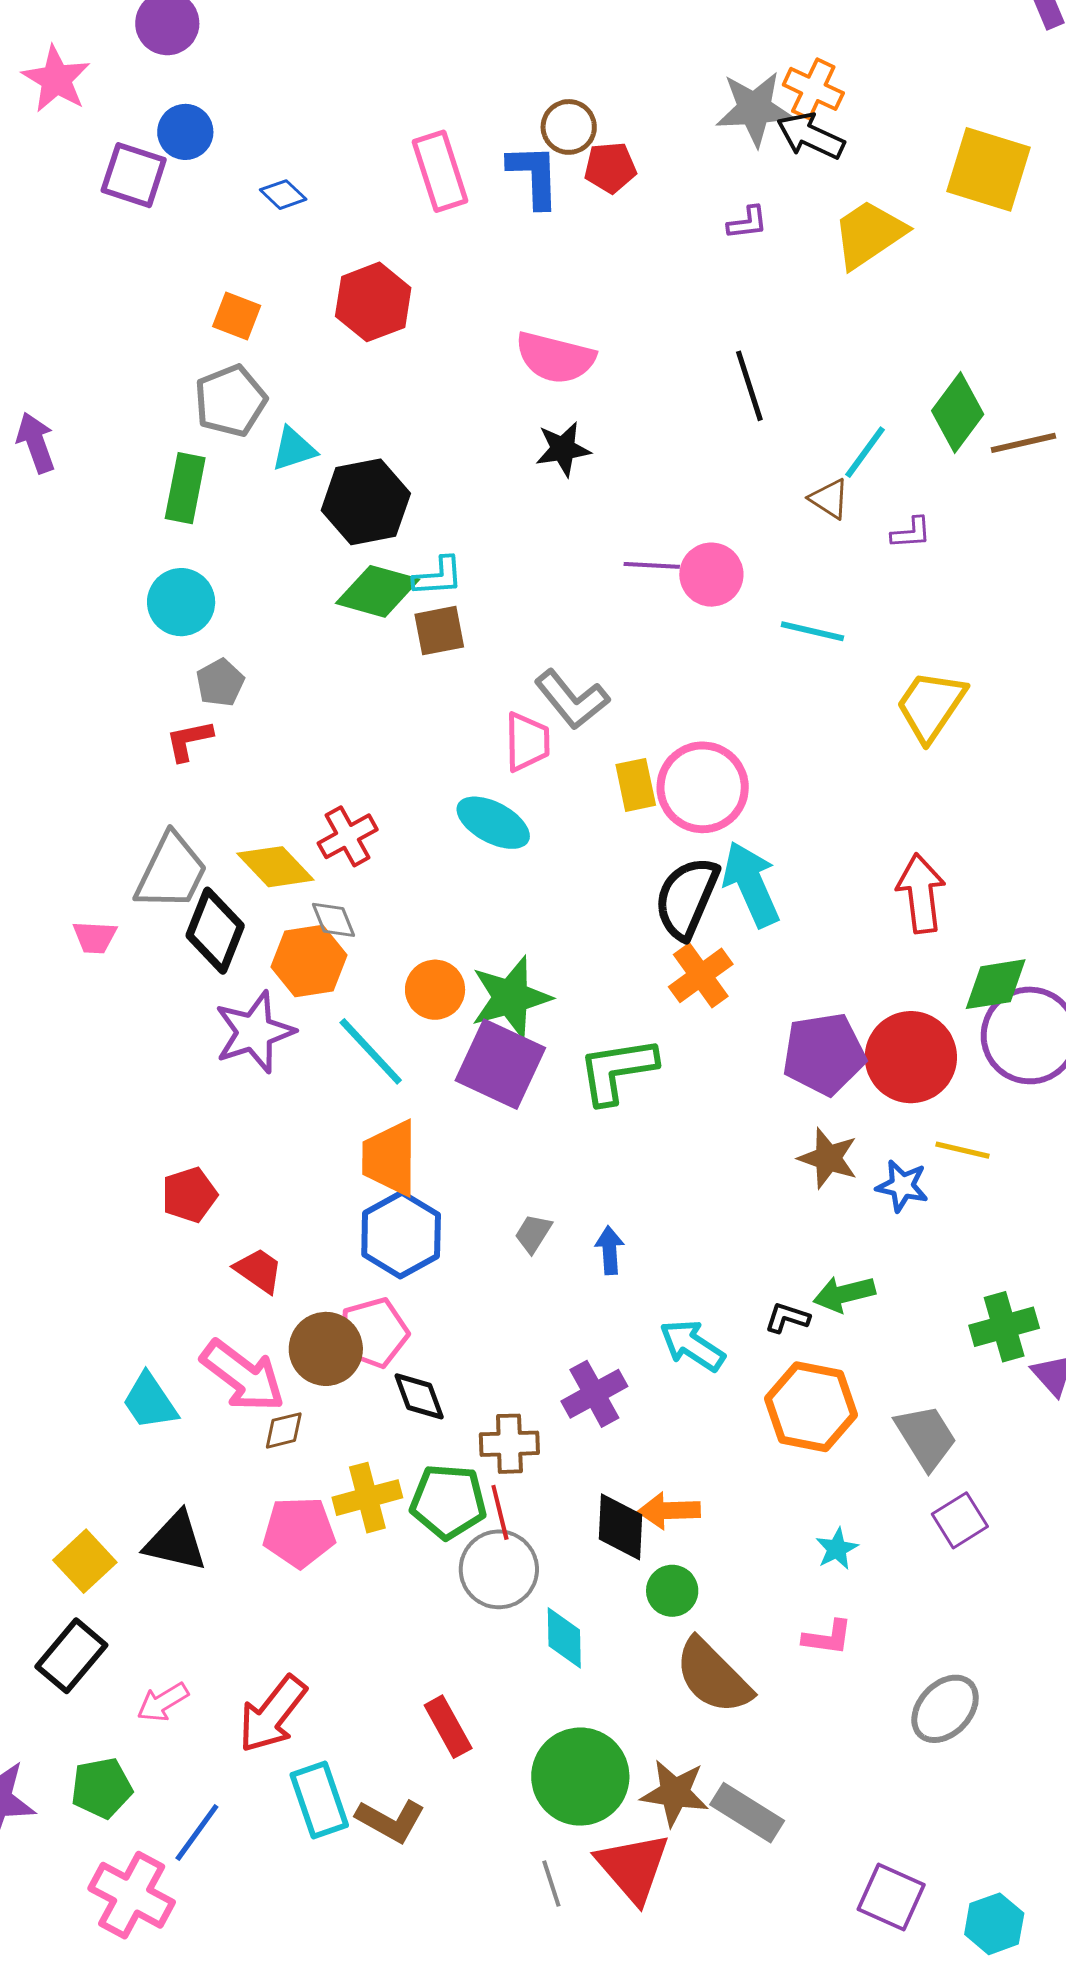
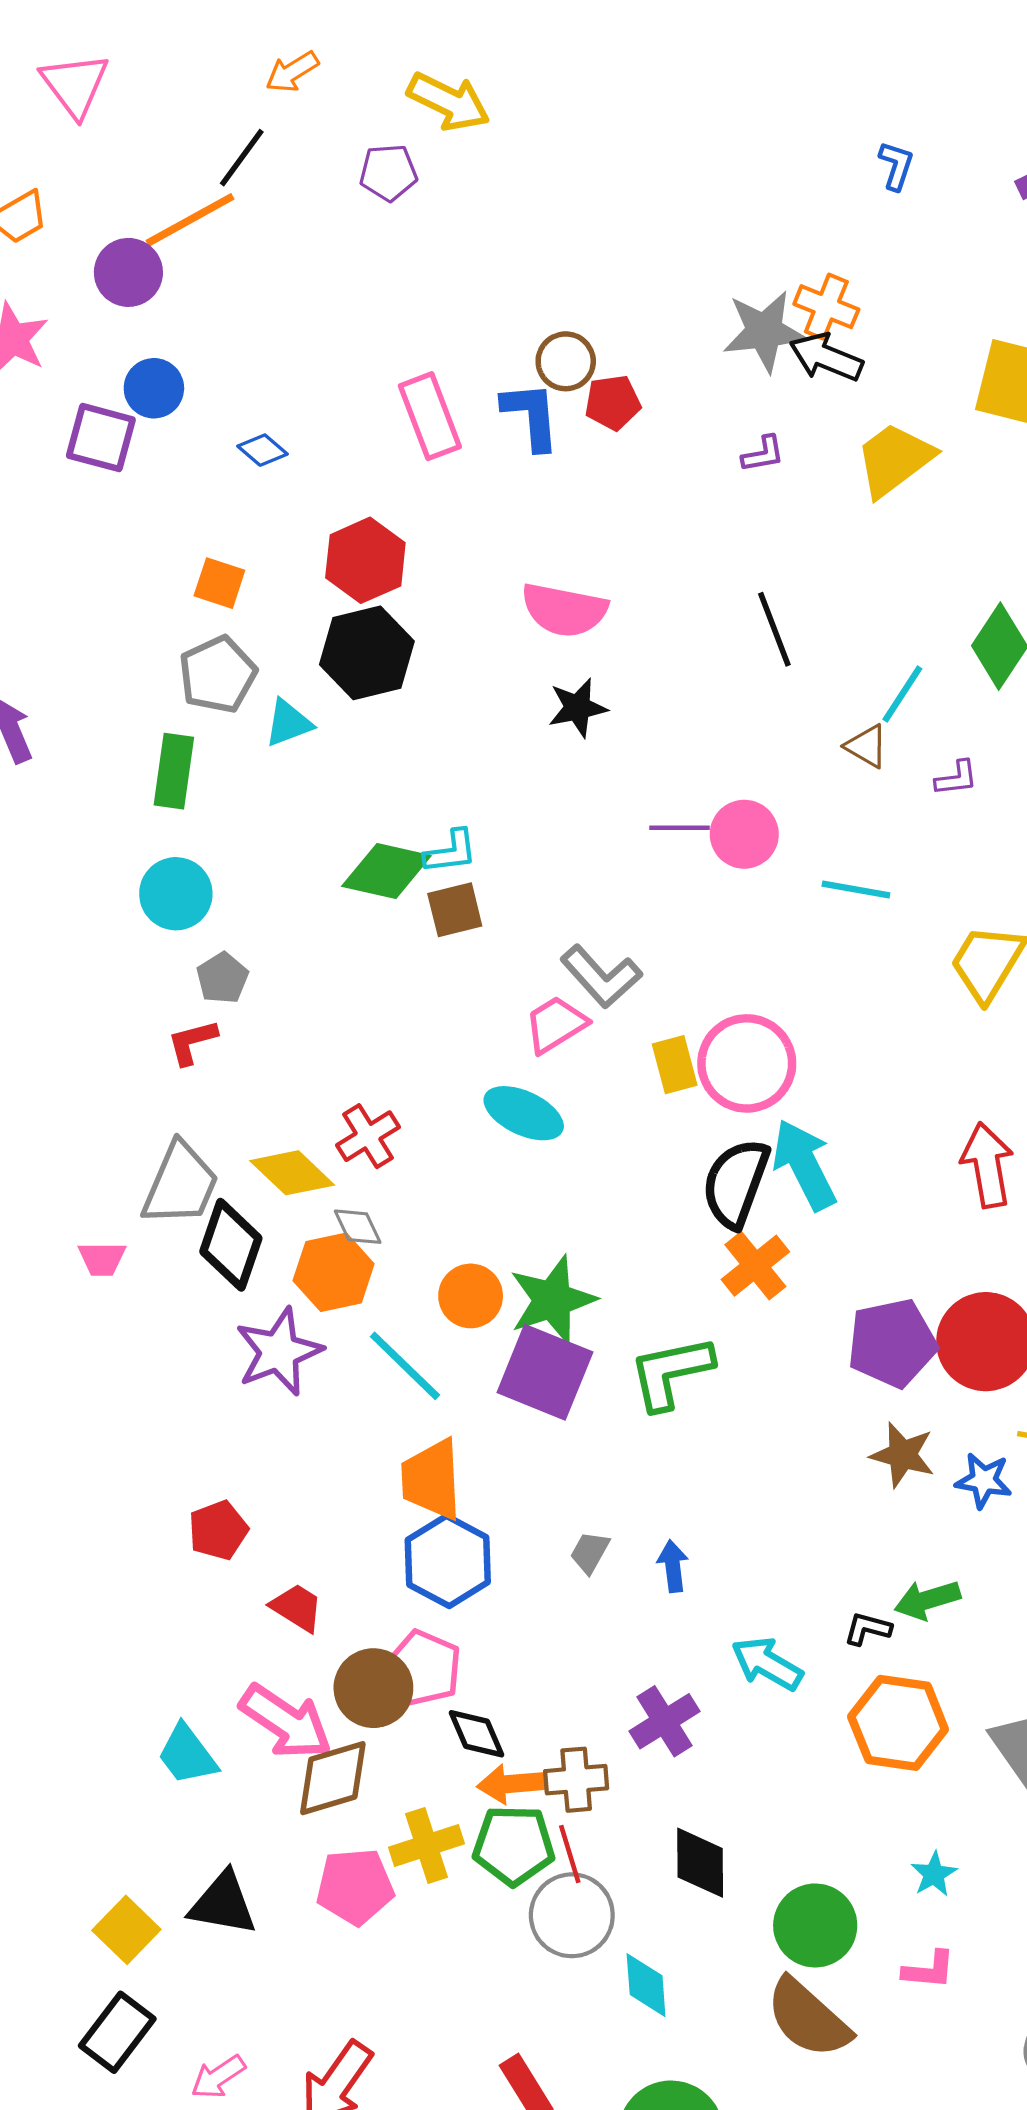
black hexagon: (366, 502) -> (367, 653), moved
pink trapezoid: (527, 742) -> (556, 1024), turned -118
pink pentagon: (373, 1333) -> (424, 1668), turned -30
brown diamond: (284, 1430) -> (333, 1778), size x1.8
orange arrow: (669, 1511) -> (511, 1784), moved
green circle: (672, 1591) -> (815, 1925), moved, size x1.5

